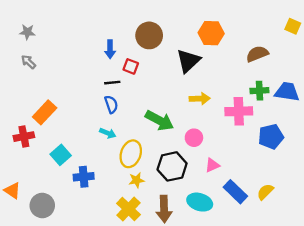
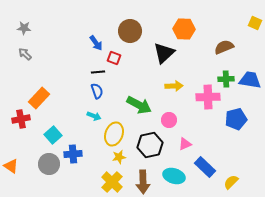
blue arrow: (110, 49) -> (96, 43), turned -35
yellow semicircle: (265, 192) -> (231, 182), moved
gray circle: (42, 206) -> (49, 164), moved

